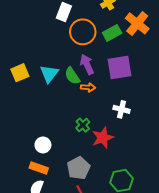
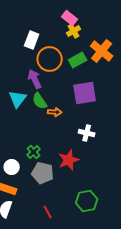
purple arrow: (87, 64) -> (35, 79), moved
green cross: (83, 125) -> (34, 152), moved
gray pentagon: (79, 168) -> (43, 173), moved, turned -30

